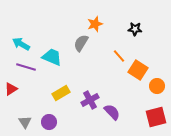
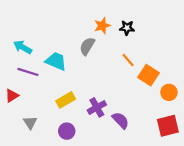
black star: (135, 29) -> (127, 28), moved
gray triangle: (25, 122) -> (30, 123), moved
purple circle: (49, 122) -> (67, 131), moved

